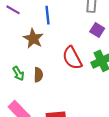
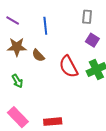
brown star: (33, 39) -> (17, 47), moved, turned -30
brown semicircle: (38, 75) -> (38, 55), moved, turned 136

